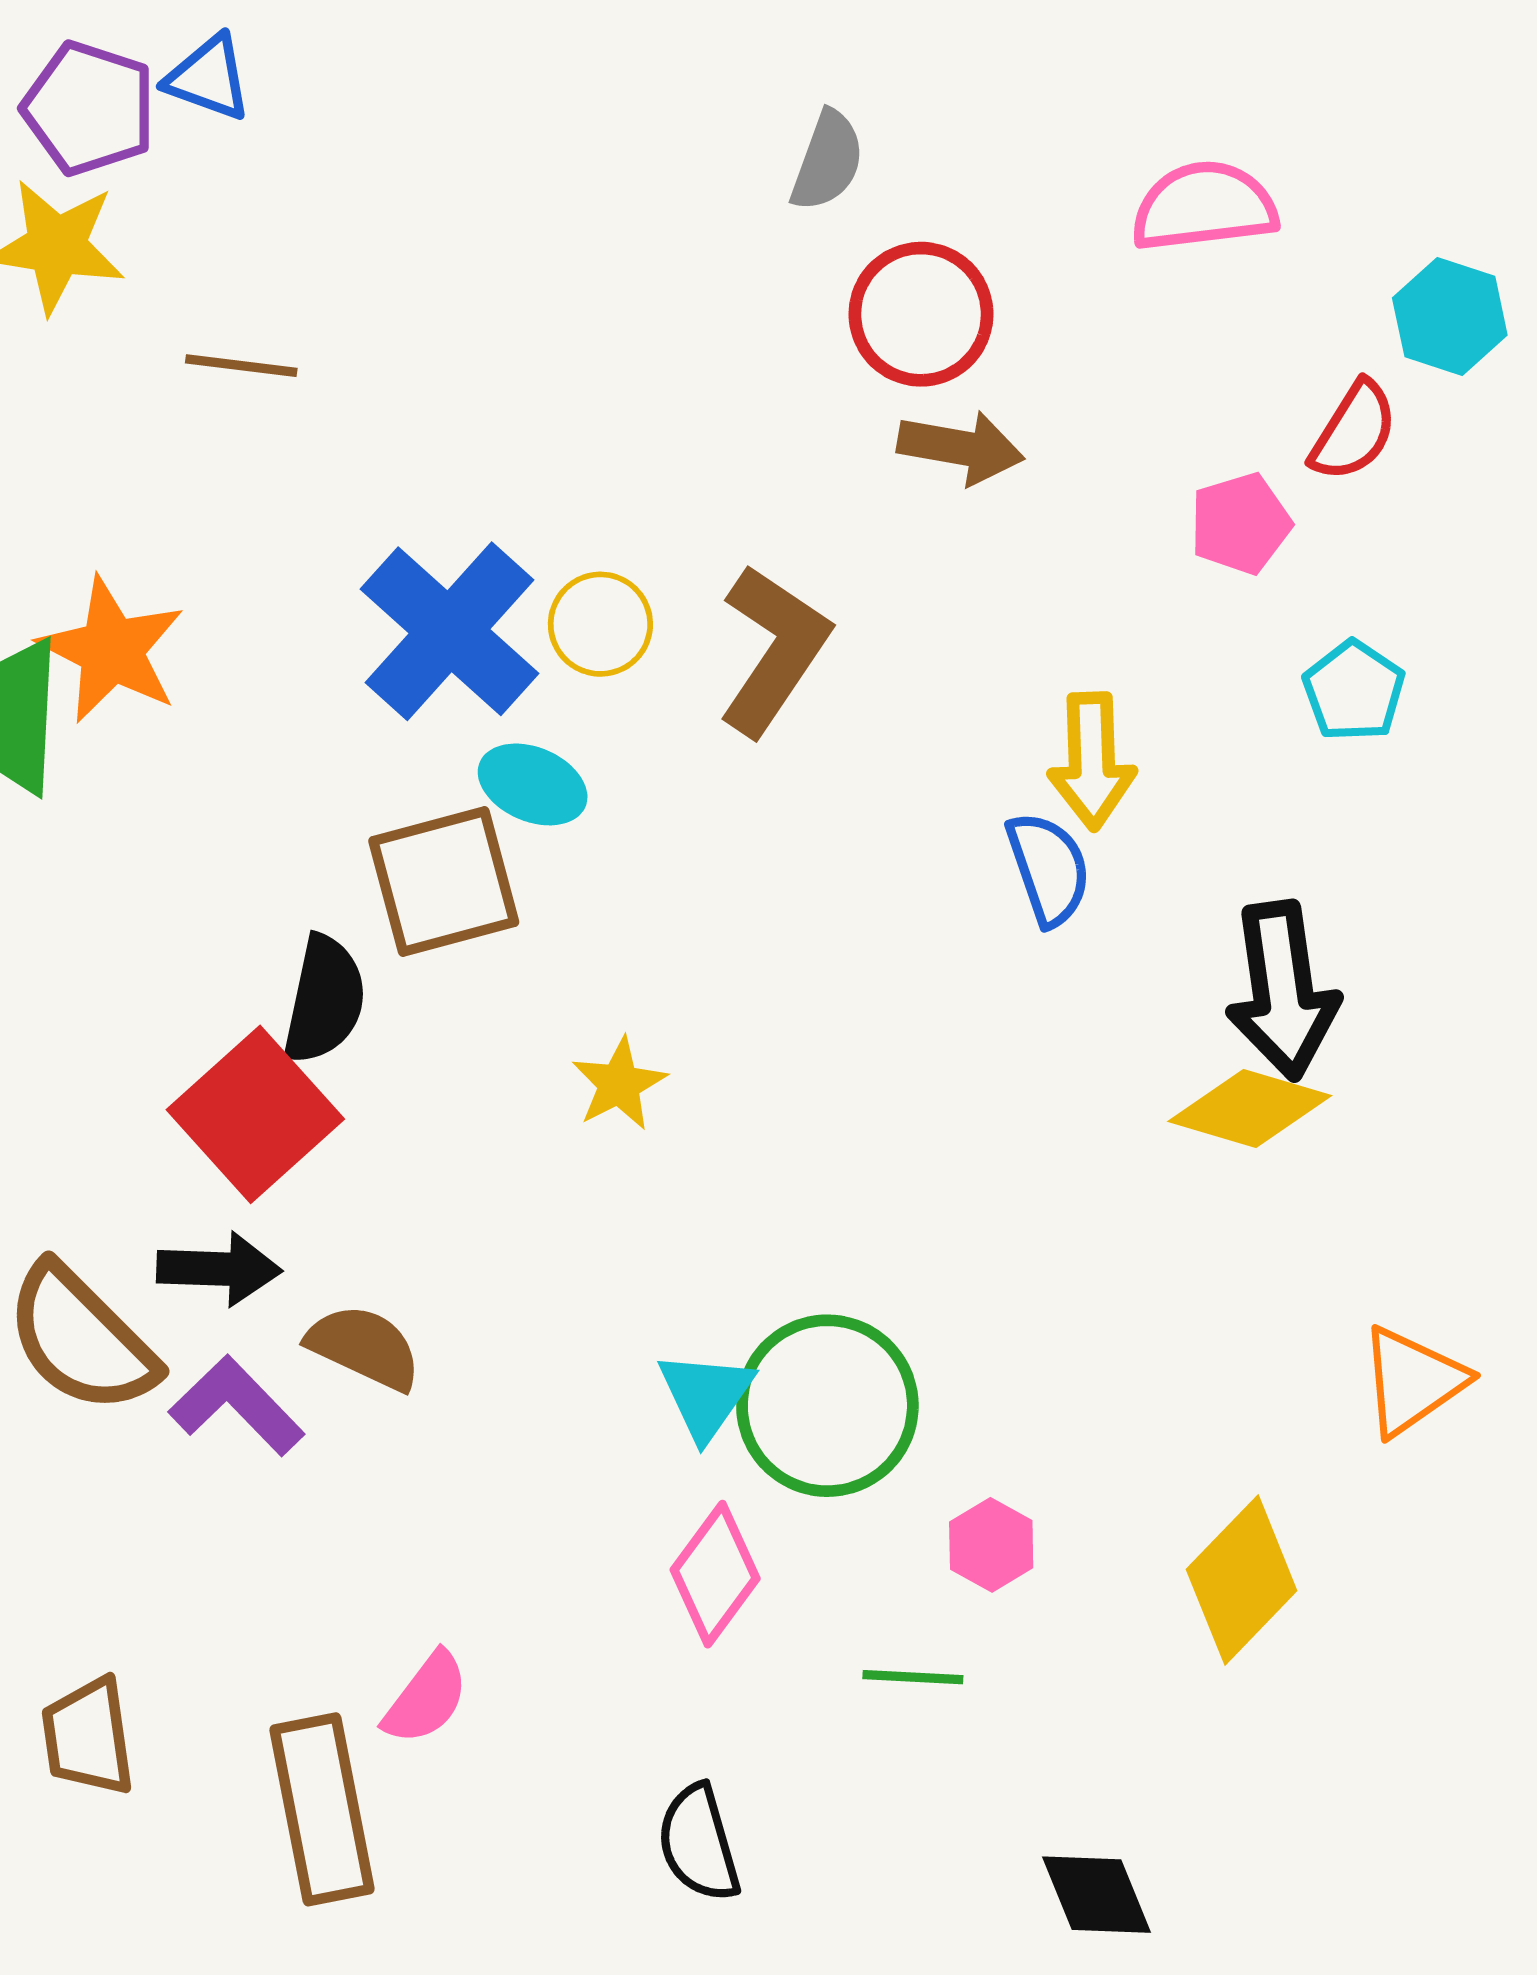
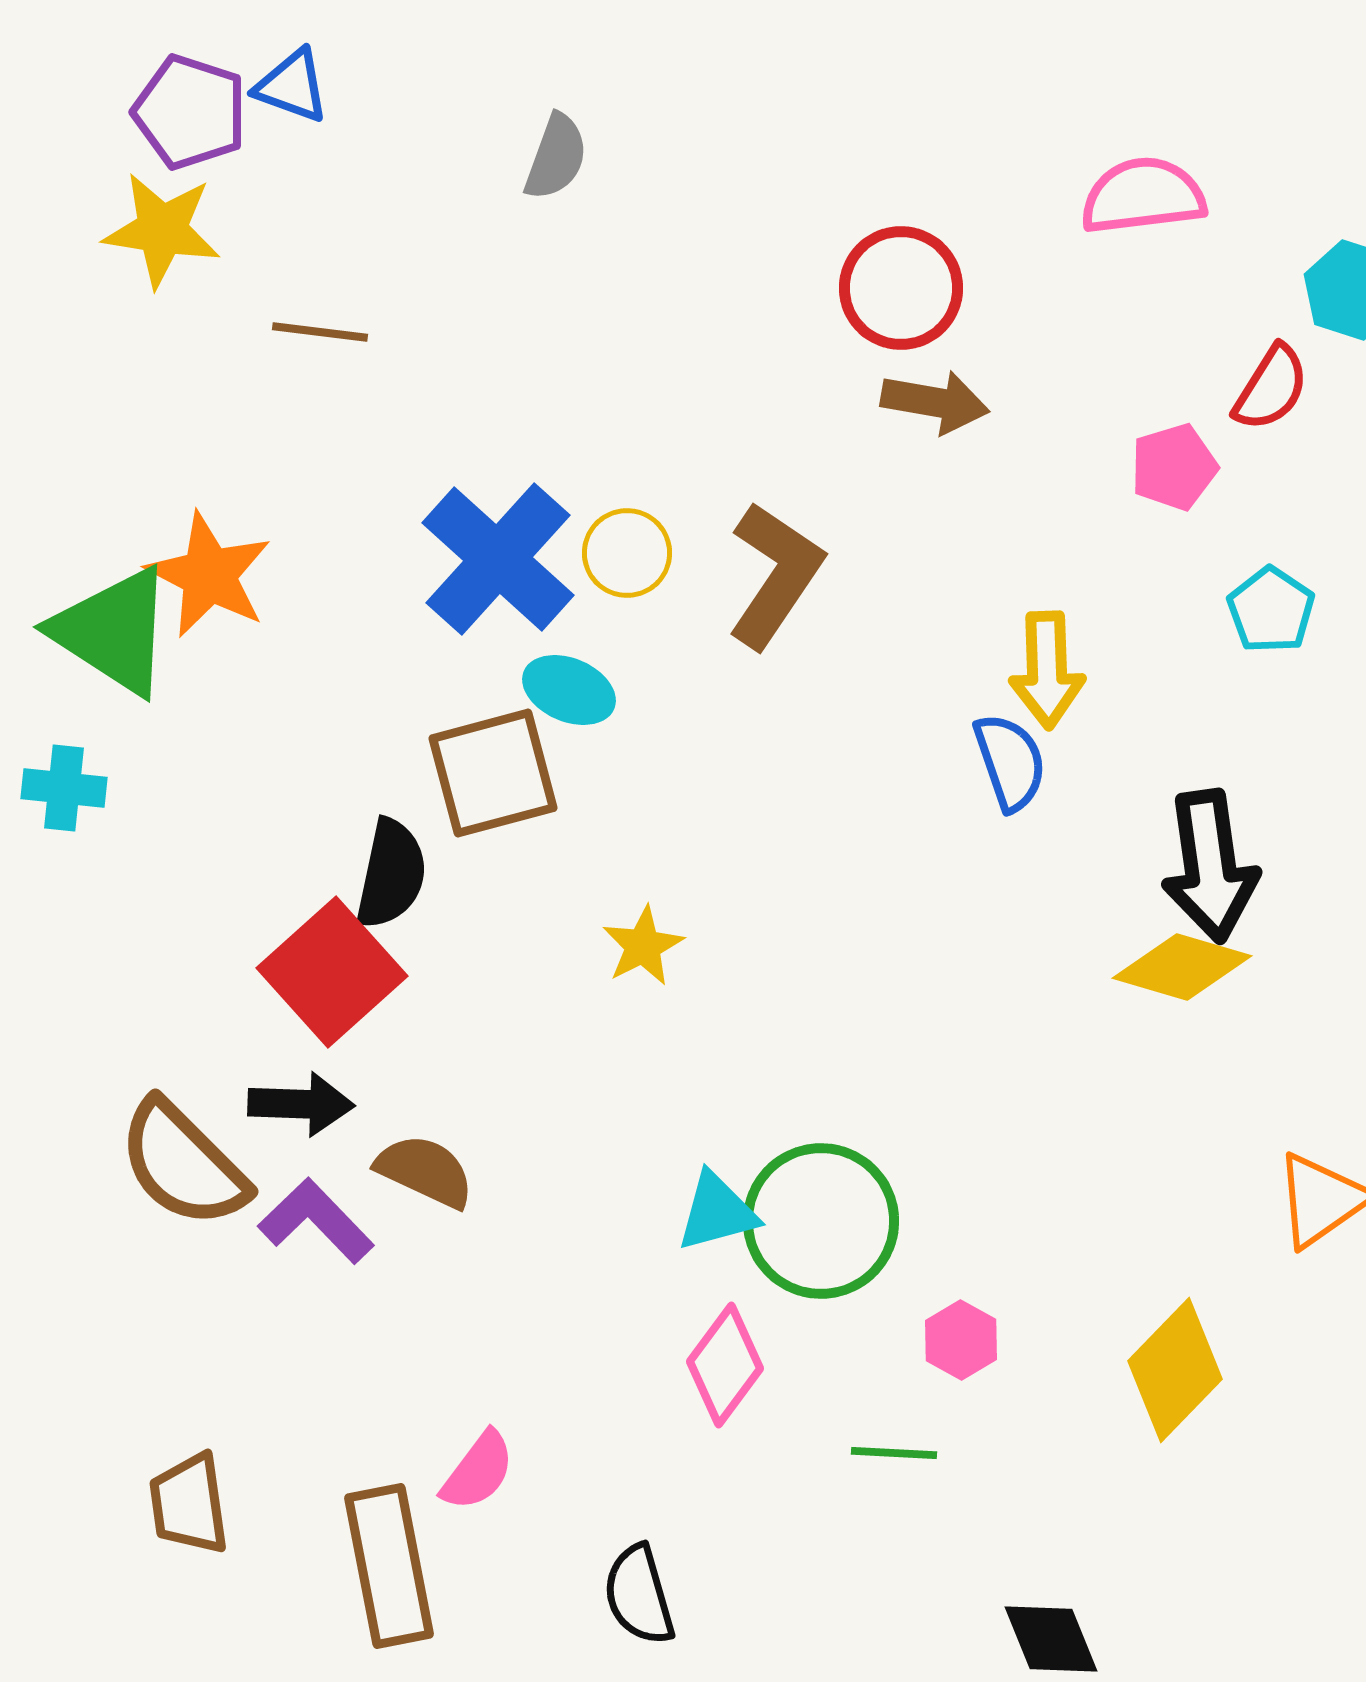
gray semicircle: (827, 161) -> (556, 157), moved
cyan triangle: (706, 1395) -> (717, 1212), turned 40
black semicircle: (699, 1843) -> (639, 1595), moved

